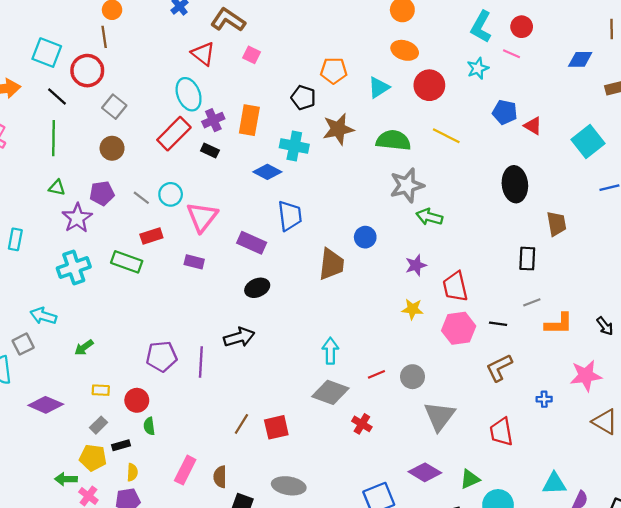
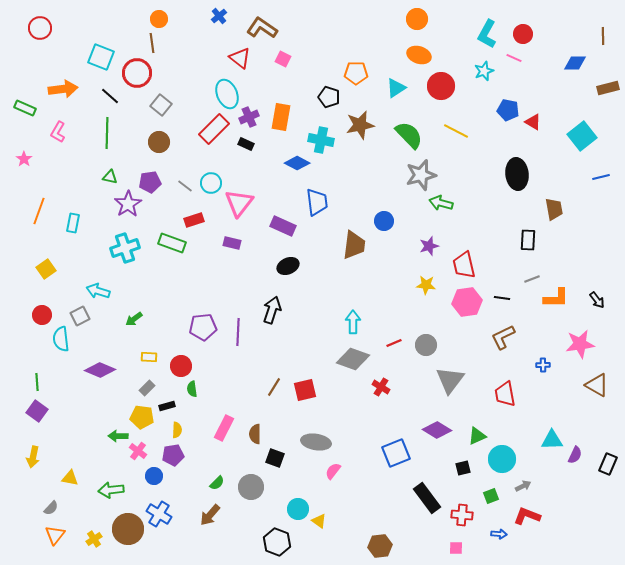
green semicircle: (393, 140) -> (409, 135), turned 40
black arrow: (239, 337) -> (272, 310), turned -56

